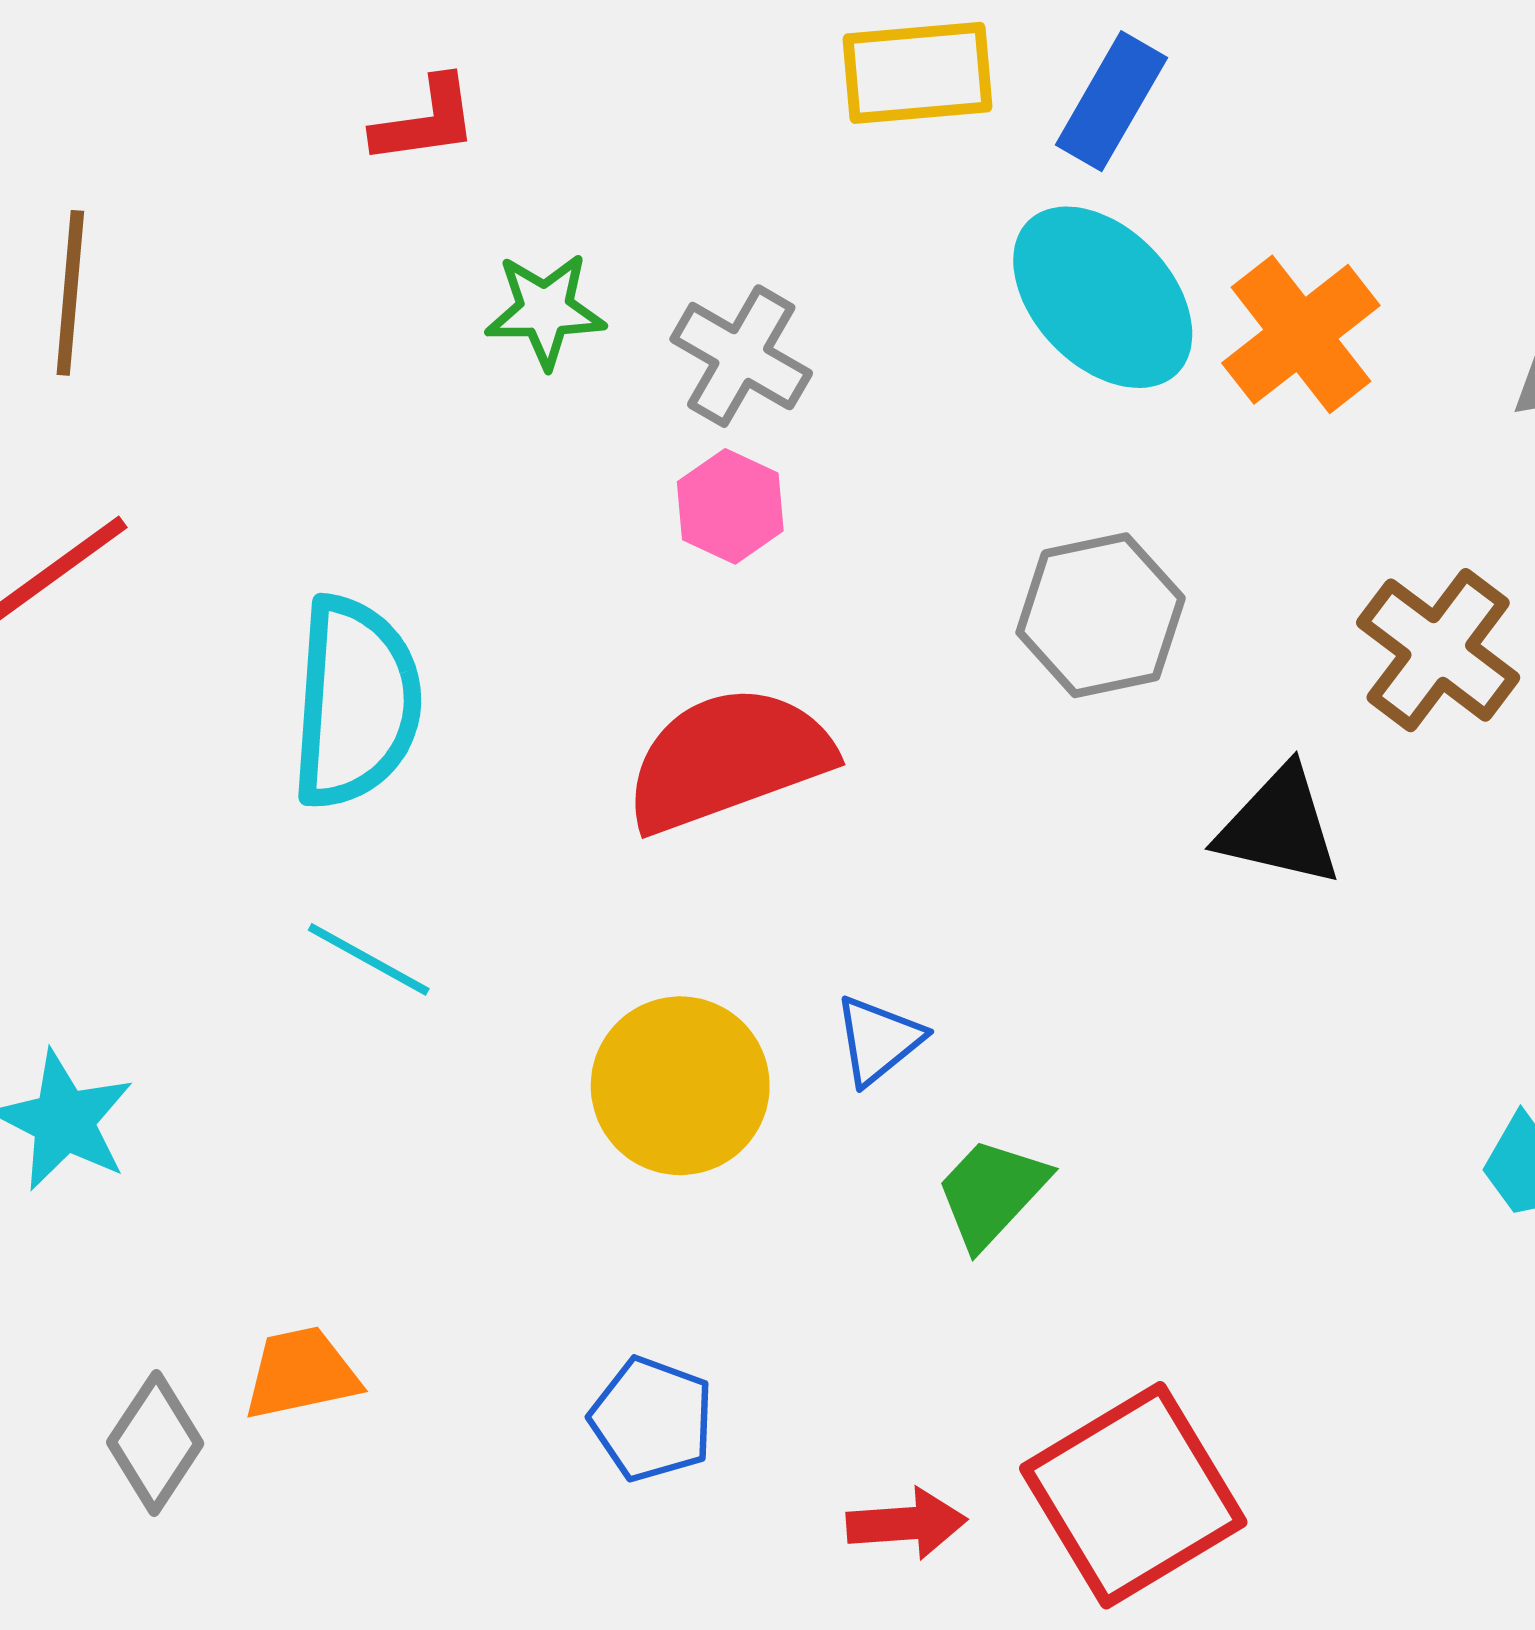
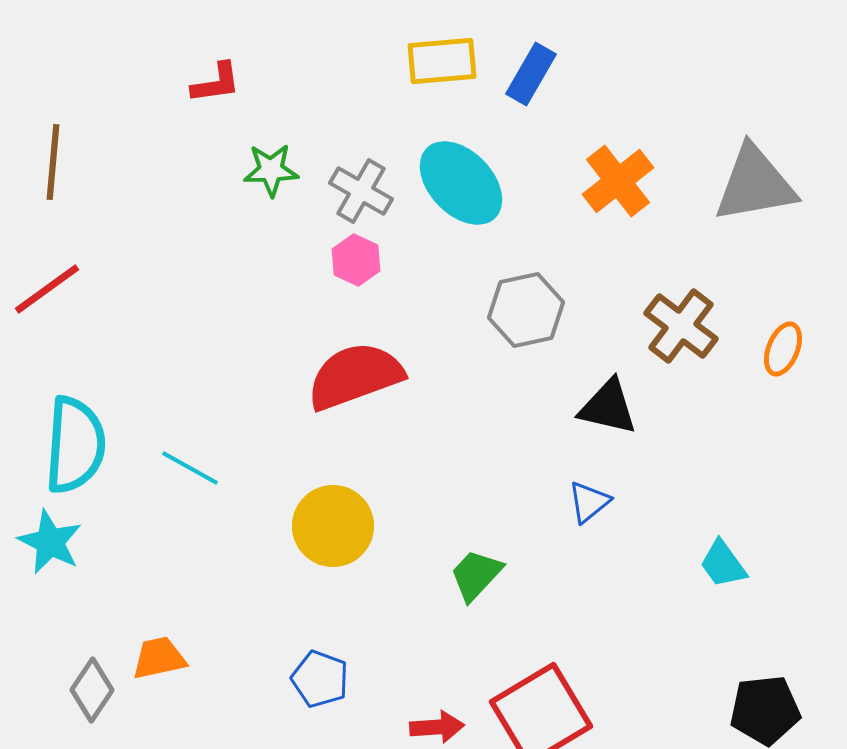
cyan ellipse: (1103, 297) -> (461, 183), moved
cyan semicircle: (356, 702) -> (75, 445), moved
blue triangle: (878, 1040) -> (589, 502), moved

